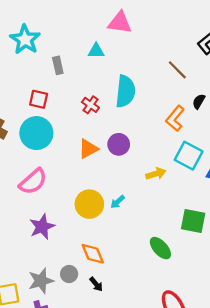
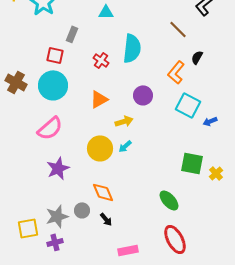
gray rectangle: (58, 65) -> (72, 34), moved, turned 35
purple circle: (119, 144) -> (143, 95), moved
yellow arrow: (156, 174) -> (124, 121), moved
green ellipse: (160, 248) -> (169, 200), moved

